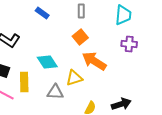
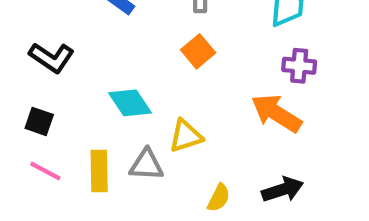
orange arrow: (94, 61) -> (276, 113), moved
yellow rectangle: (24, 82) -> (99, 171), moved

